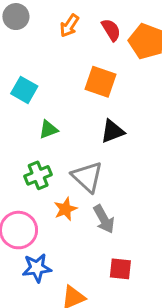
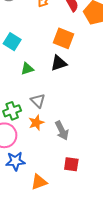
black triangle: (113, 131) -> (59, 63), moved
green cross: (38, 175) -> (12, 111), moved
gray triangle: (87, 177) -> (38, 101), moved, size x0.7

